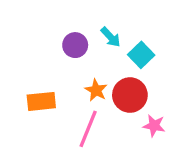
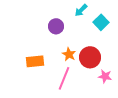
cyan arrow: (111, 37) -> (81, 10), moved, turned 88
cyan square: (141, 55) -> (101, 22), moved

